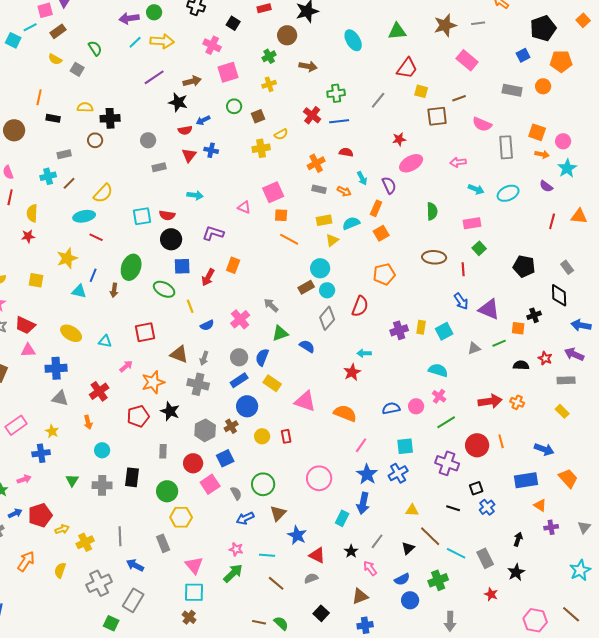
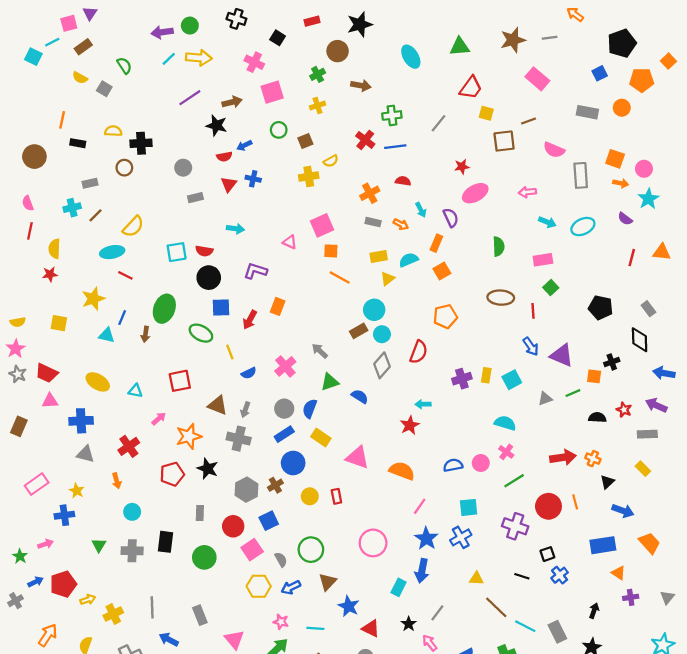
orange square: (583, 20) -> (668, 61), moved
yellow hexagon: (181, 517) -> (259, 586), moved
black triangle: (408, 548) -> (607, 482), moved

